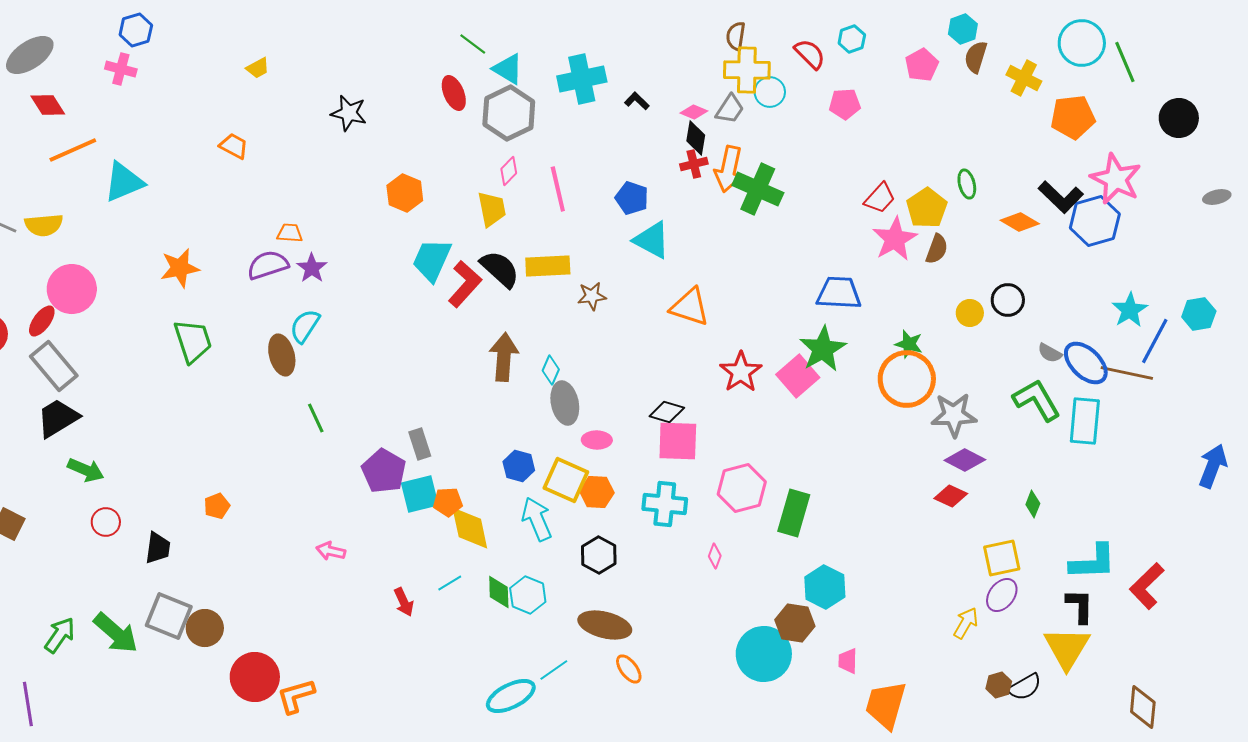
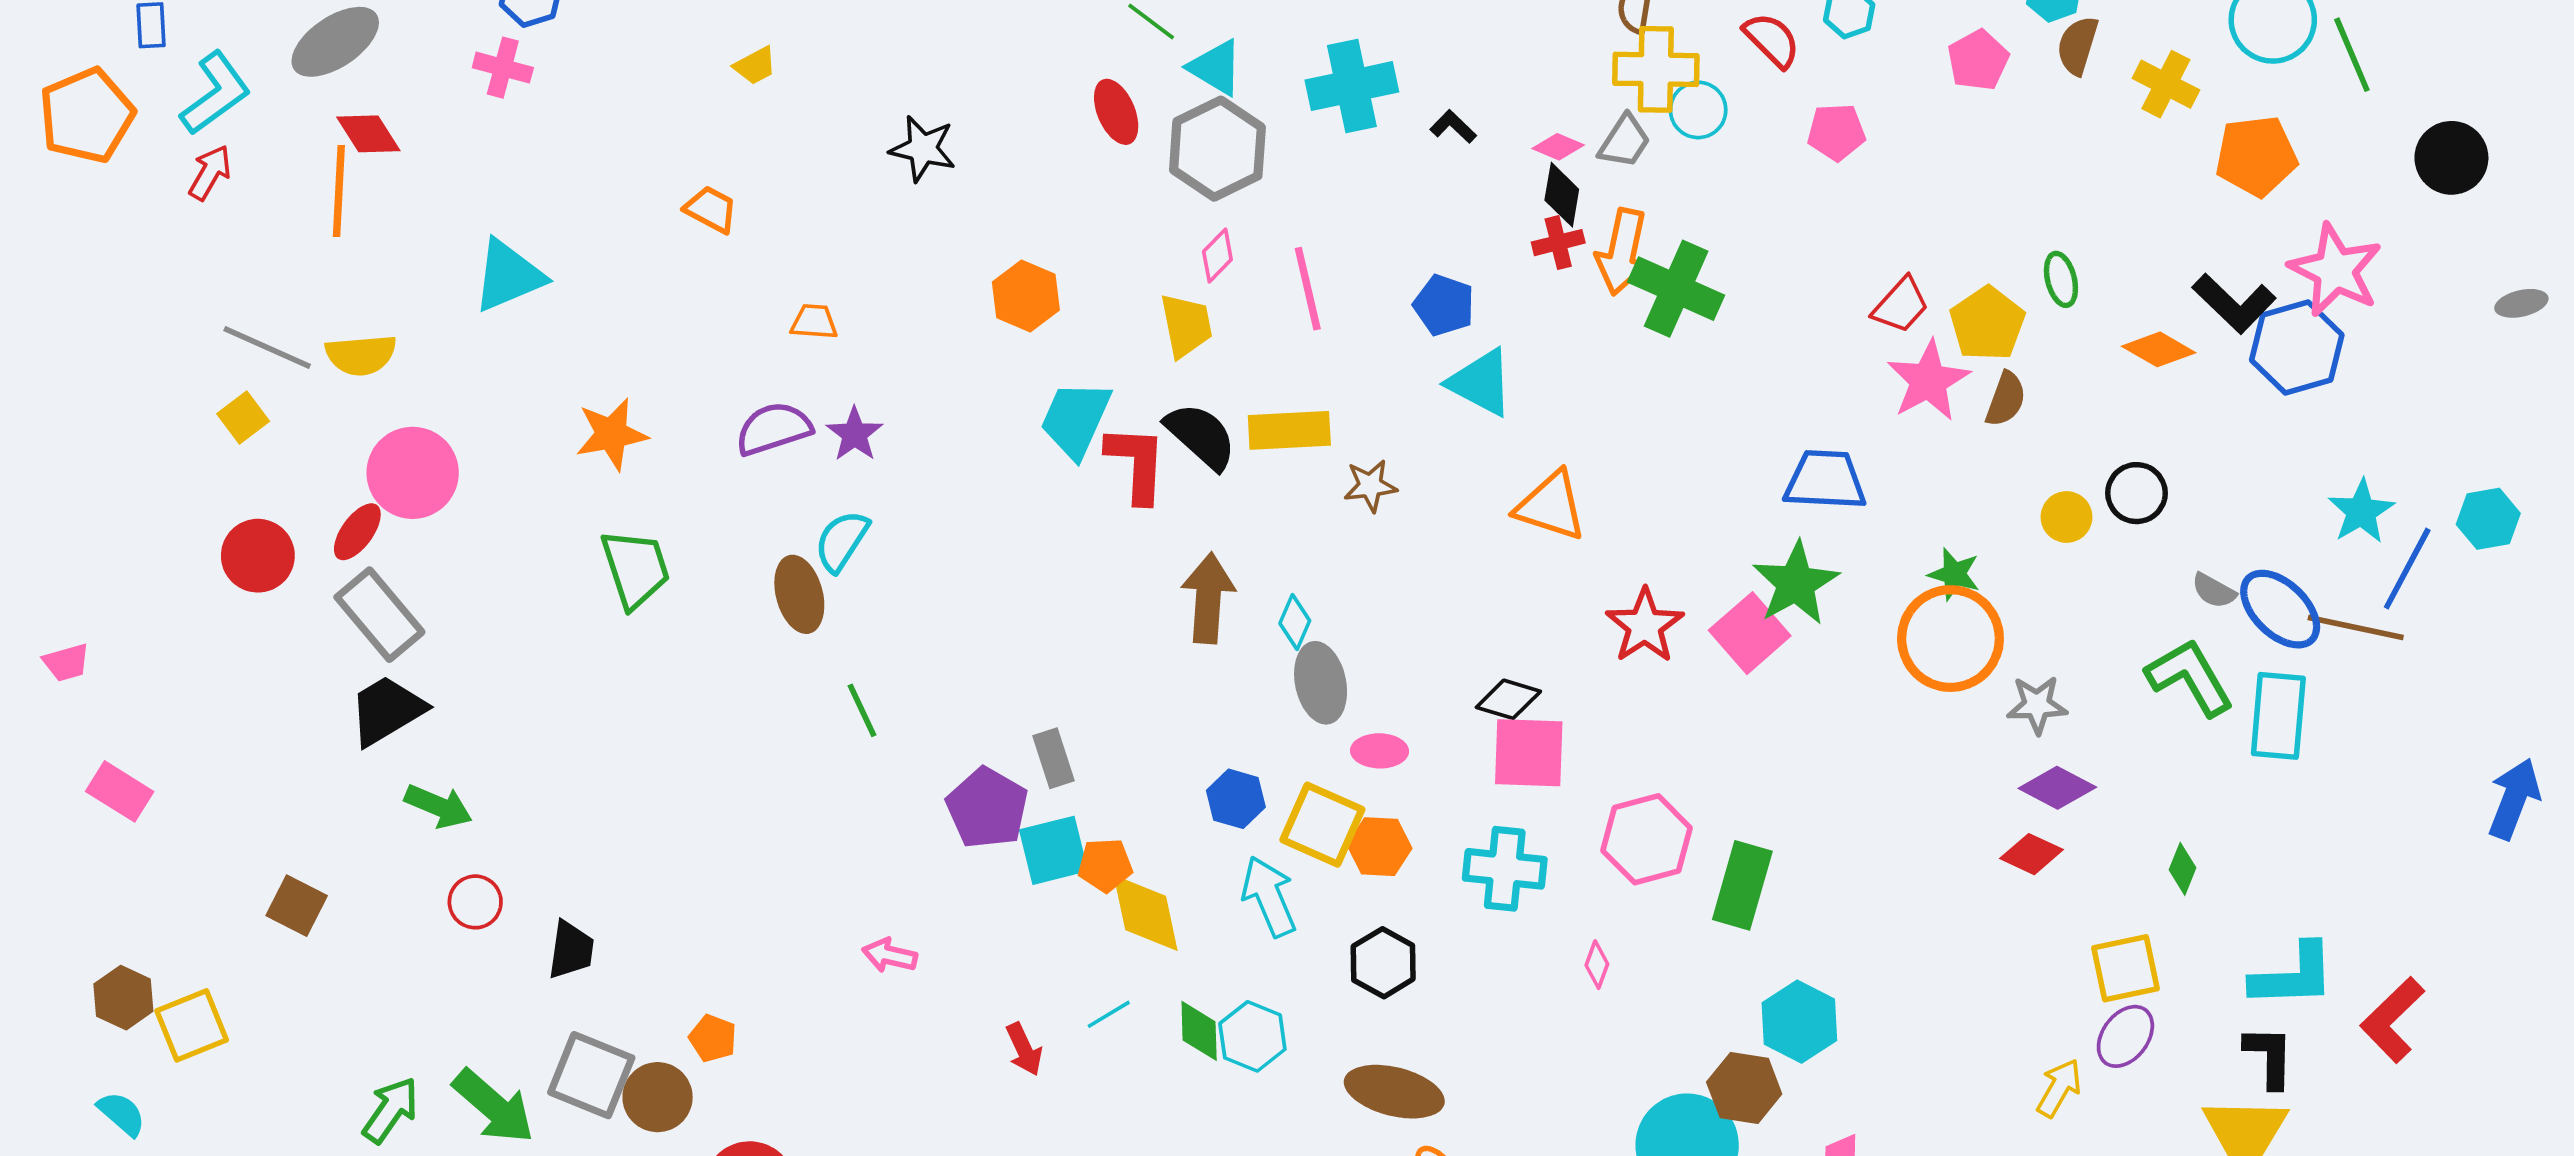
orange line: (73, 150) -> (339, 191), moved, turned -63
orange trapezoid: (290, 233) -> (814, 322), moved
red L-shape: (465, 284) -> (1136, 464), turned -39
gray star: (954, 415) -> (2037, 705), size x0.7
orange pentagon: (217, 506) -> (713, 1038), moved, turned -30

